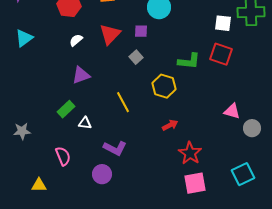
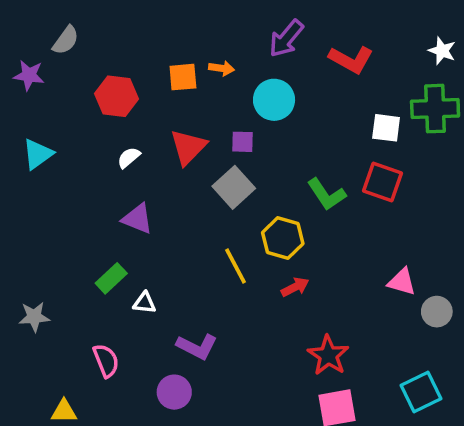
gray square: (136, 57) -> (234, 187), size x1.6
green L-shape: (189, 61) -> (327, 194), turned 50
purple triangle: (81, 75) -> (137, 219), turned 42
yellow line: (123, 102) -> (236, 266), moved
red arrow: (170, 125) -> (295, 287), moved

